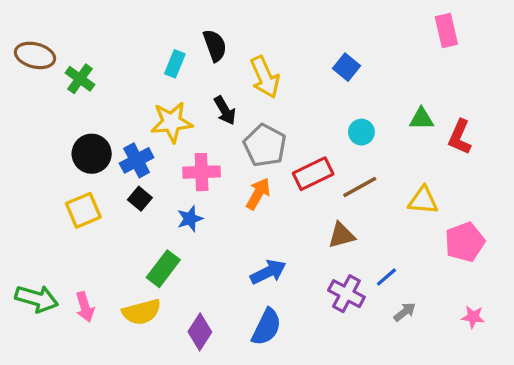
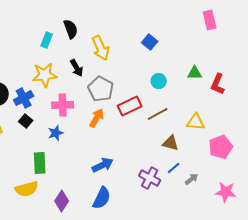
brown triangle: (341, 235) -> (171, 143), moved, turned 30
green rectangle: (163, 269) -> (40, 163), turned -40
gray arrow: (405, 312) -> (192, 179), moved
pink star: (473, 317) -> (226, 192), size x1.5

